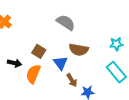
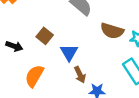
brown semicircle: (79, 50) -> (112, 31), moved
orange semicircle: (33, 74) -> (34, 76), moved

